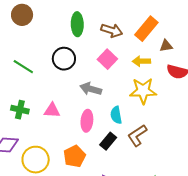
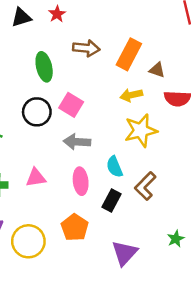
brown arrow: (112, 30) -> (86, 48), moved
brown triangle: (166, 46) -> (157, 70), turned 40
pink square: (107, 59) -> (71, 105), moved

